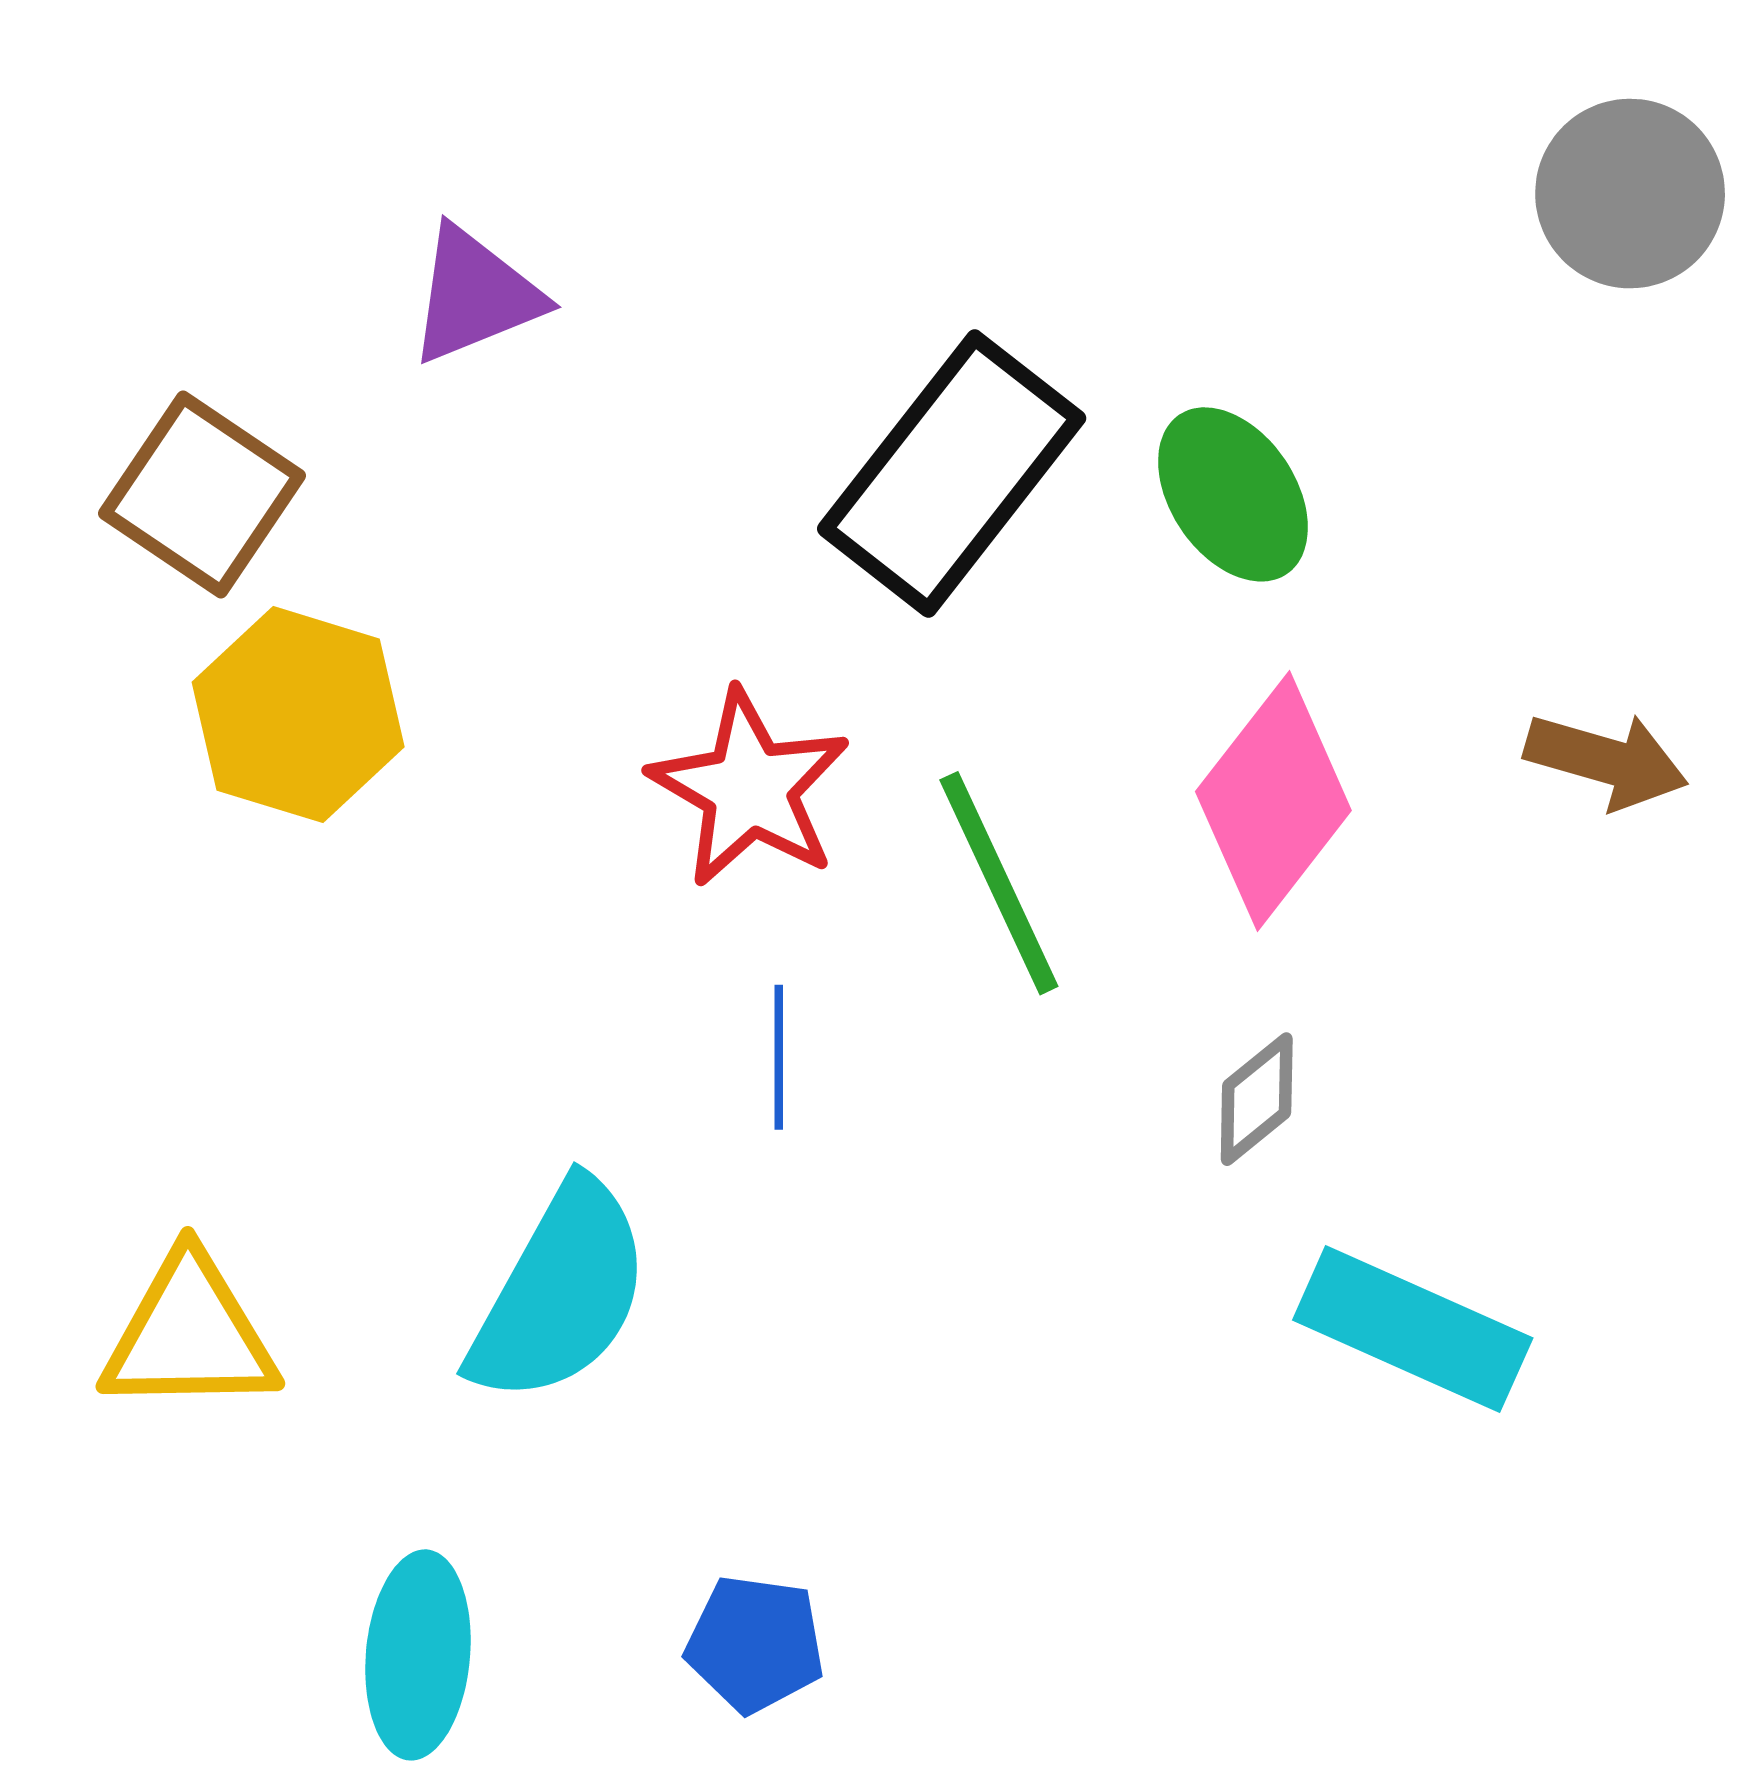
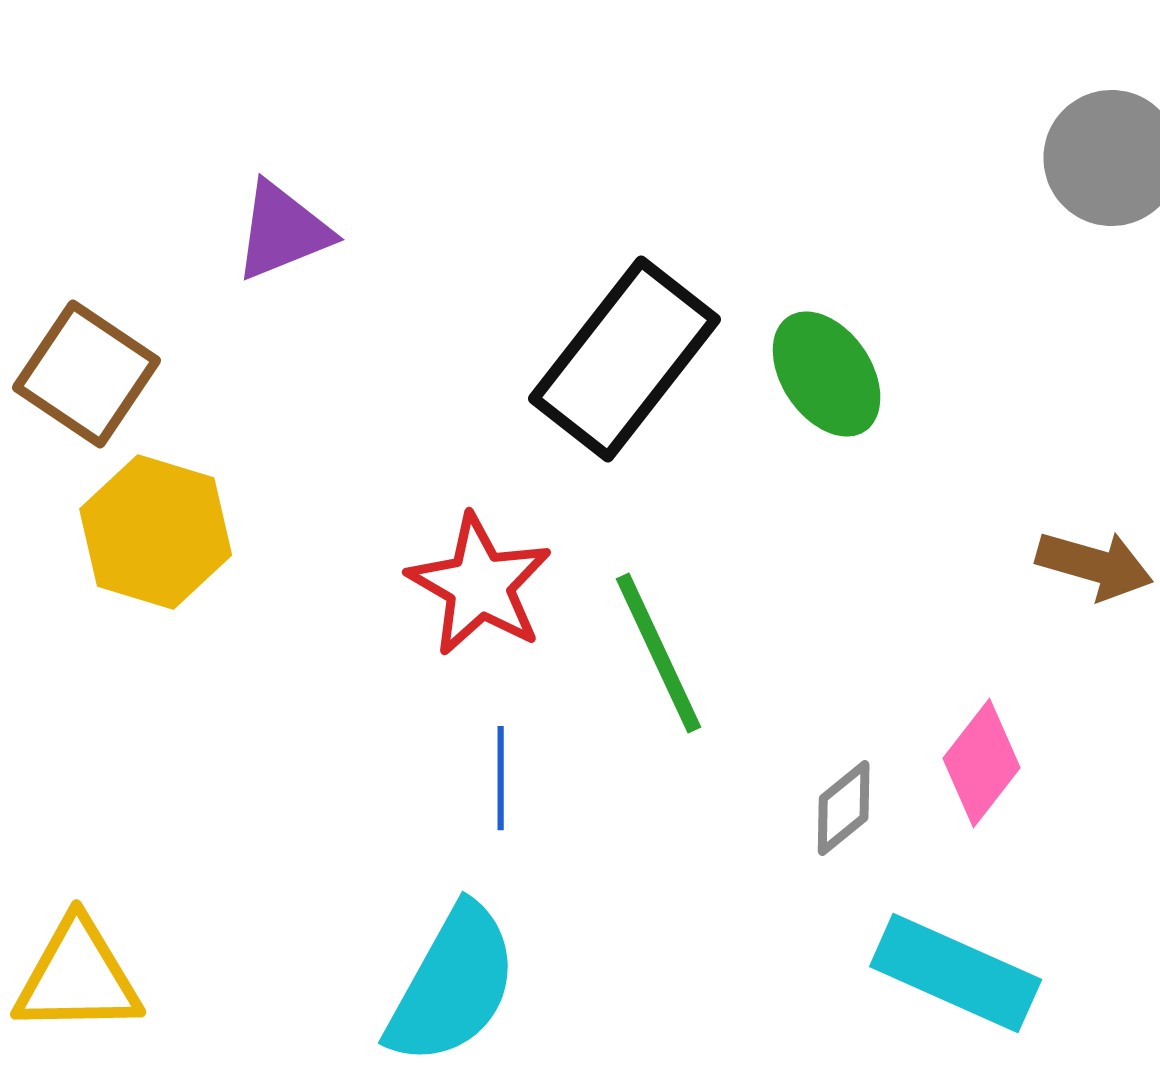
pink diamond: (1273, 801) -> (982, 763), moved, size x0.7
cyan semicircle: (560, 1293) -> (453, 985), moved

